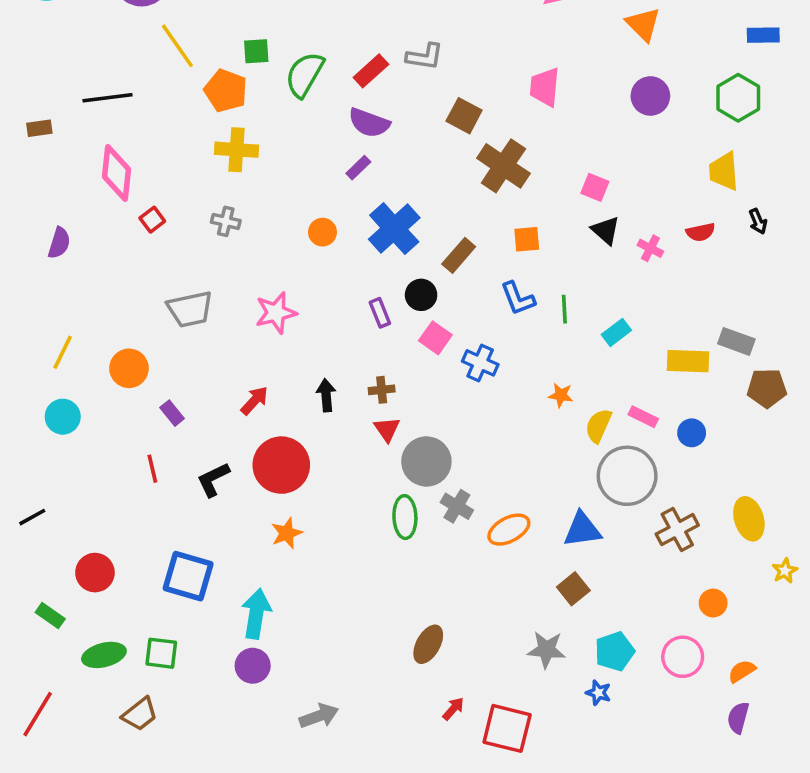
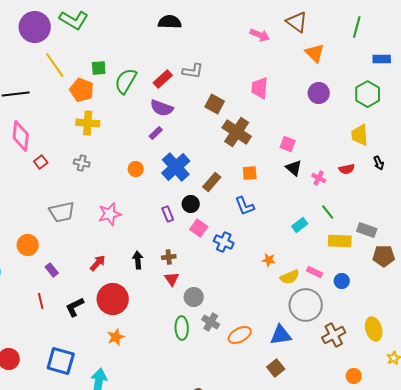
green line: (564, 309) -> (328, 212), moved, turned -35
yellow semicircle: (598, 426) -> (290, 277), turned -138
gray circle: (426, 461) -> (194, 297), size x0.7

